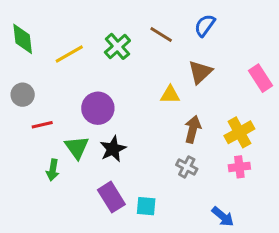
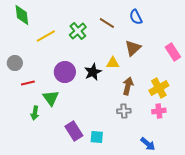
blue semicircle: (205, 25) -> (136, 17), turned -63
green diamond: (23, 39) -> (22, 15), moved
black star: (113, 149) -> (93, 72), moved
gray cross: (187, 167) -> (124, 111), turned -32

